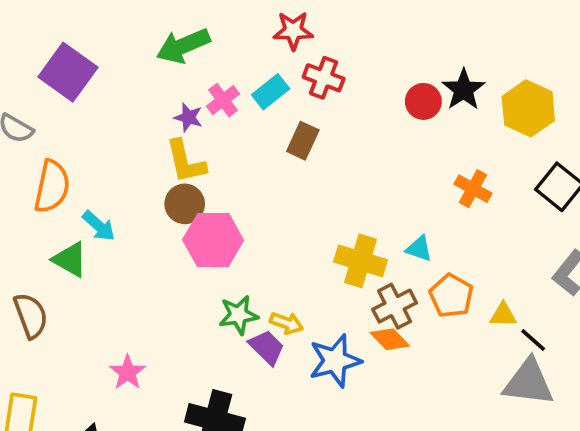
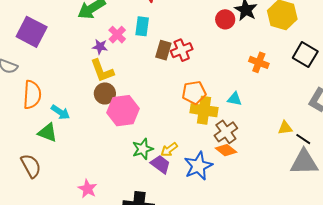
red cross: (324, 78) -> (182, 50), moved, turned -35
cyan rectangle: (271, 92) -> (142, 26), turned -36
orange pentagon: (451, 296) -> (194, 93), moved, turned -30
yellow arrow: (286, 323) -> (169, 150), turned 132

